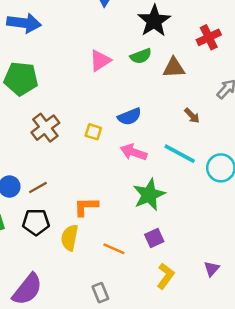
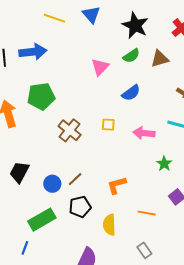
blue semicircle: (130, 117) -> (131, 93), moved
green star: (149, 195) -> (164, 164), size x0.6
yellow semicircle: (70, 238) -> (109, 225), moved

